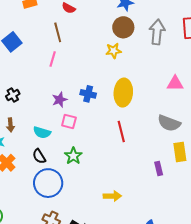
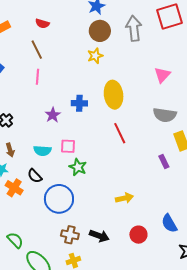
pink triangle: (175, 83) -> (162, 75), turned -36
pink square: (69, 121) -> (68, 146), moved
black semicircle: (39, 156) -> (35, 176), moved

